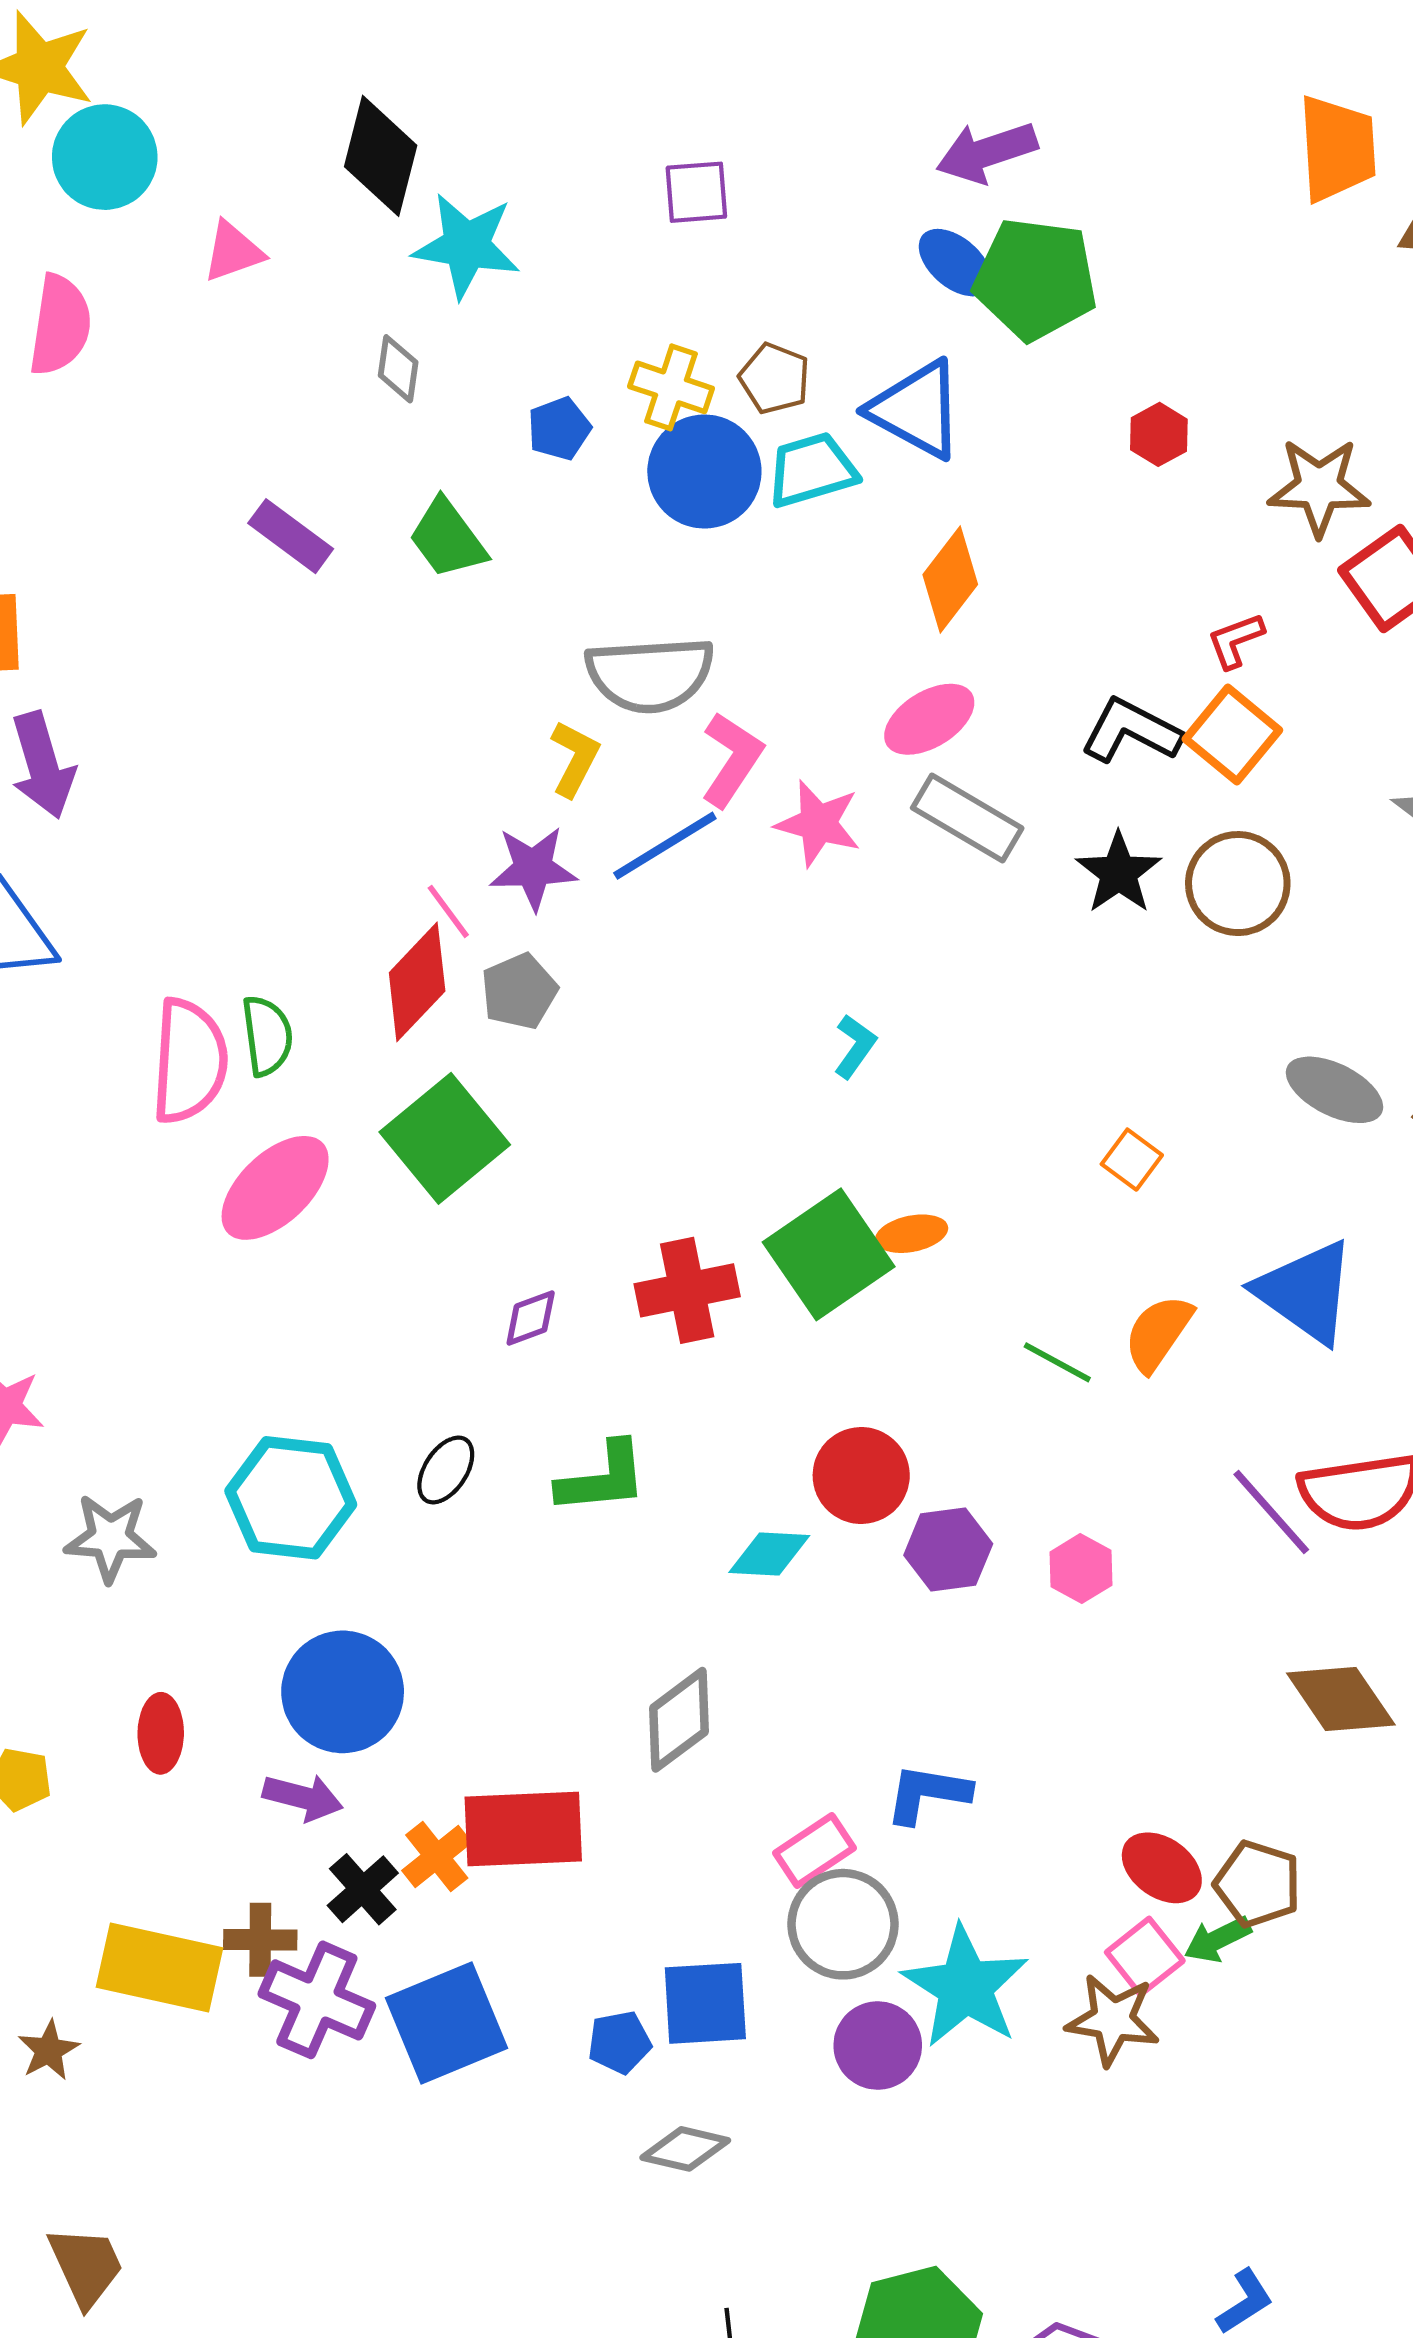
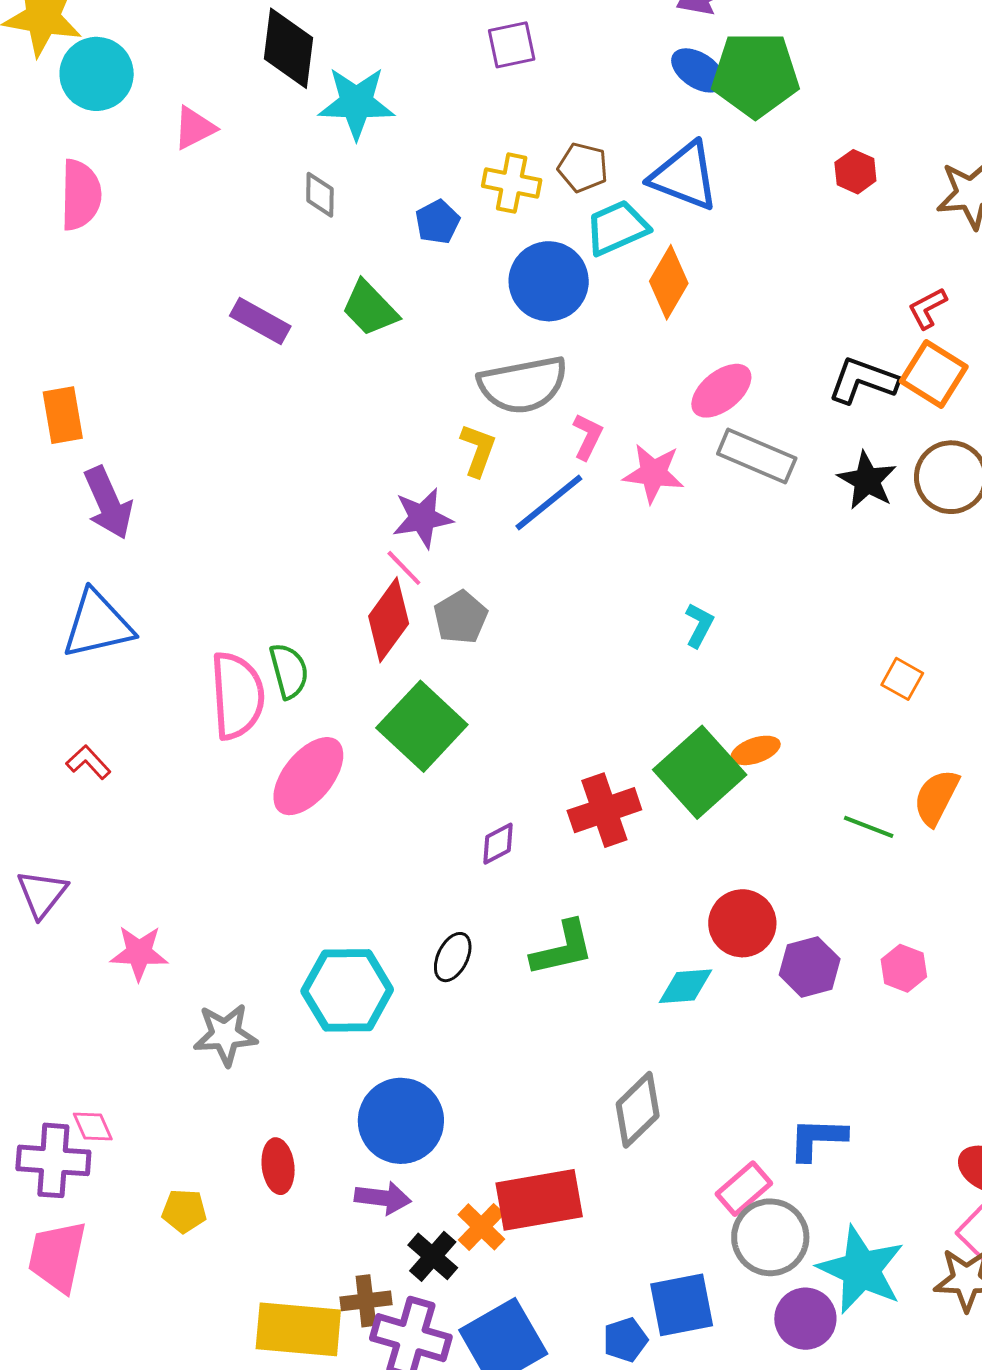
blue circle: (704, 472) -> (549, 281), moved
orange diamond: (950, 579) -> (669, 282), moved
pink L-shape: (732, 759) -> (588, 437), size x0.7
purple star: (533, 868) -> (422, 518), moved

